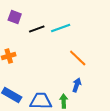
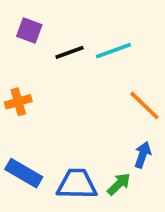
green arrow: (64, 101) -> (119, 184), turned 48

